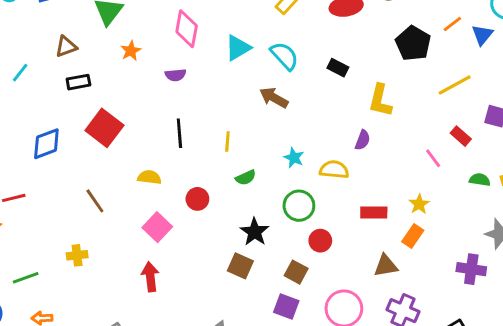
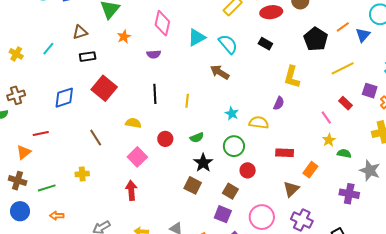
black rectangle: (338, 68) -> (265, 44), moved
green semicircle: (246, 178) -> (197, 138), moved
green semicircle: (480, 180) -> (344, 153), moved
yellow star: (419, 204) -> (329, 140), moved
brown triangle: (386, 266) -> (291, 189), turned -36

